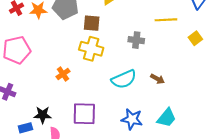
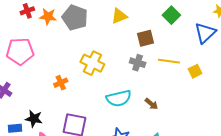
yellow line: (166, 20) -> (169, 61), moved
brown square: (92, 23) -> (146, 38), moved, turned -30

